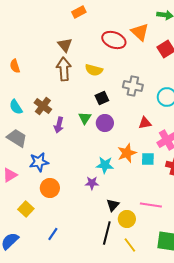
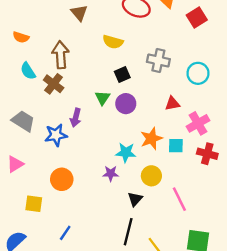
orange semicircle: (15, 66) -> (21, 37), turned -56
brown arrow: (64, 69) -> (61, 55), moved
cyan semicircle: (16, 107) -> (28, 71), moved
purple arrow: (59, 125) -> (76, 118), moved
blue star: (39, 162) -> (56, 135), moved
pink line: (151, 205) -> (179, 199), turned 55
yellow square: (26, 209) -> (34, 204), turned -35
yellow circle: (127, 219) -> (151, 176), moved

